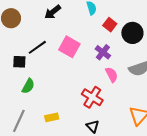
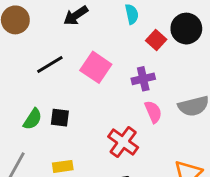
black circle: (132, 33) -> (186, 29), moved
purple cross: (103, 52) -> (143, 79), turned 35
black square: (19, 62) -> (60, 118), moved

